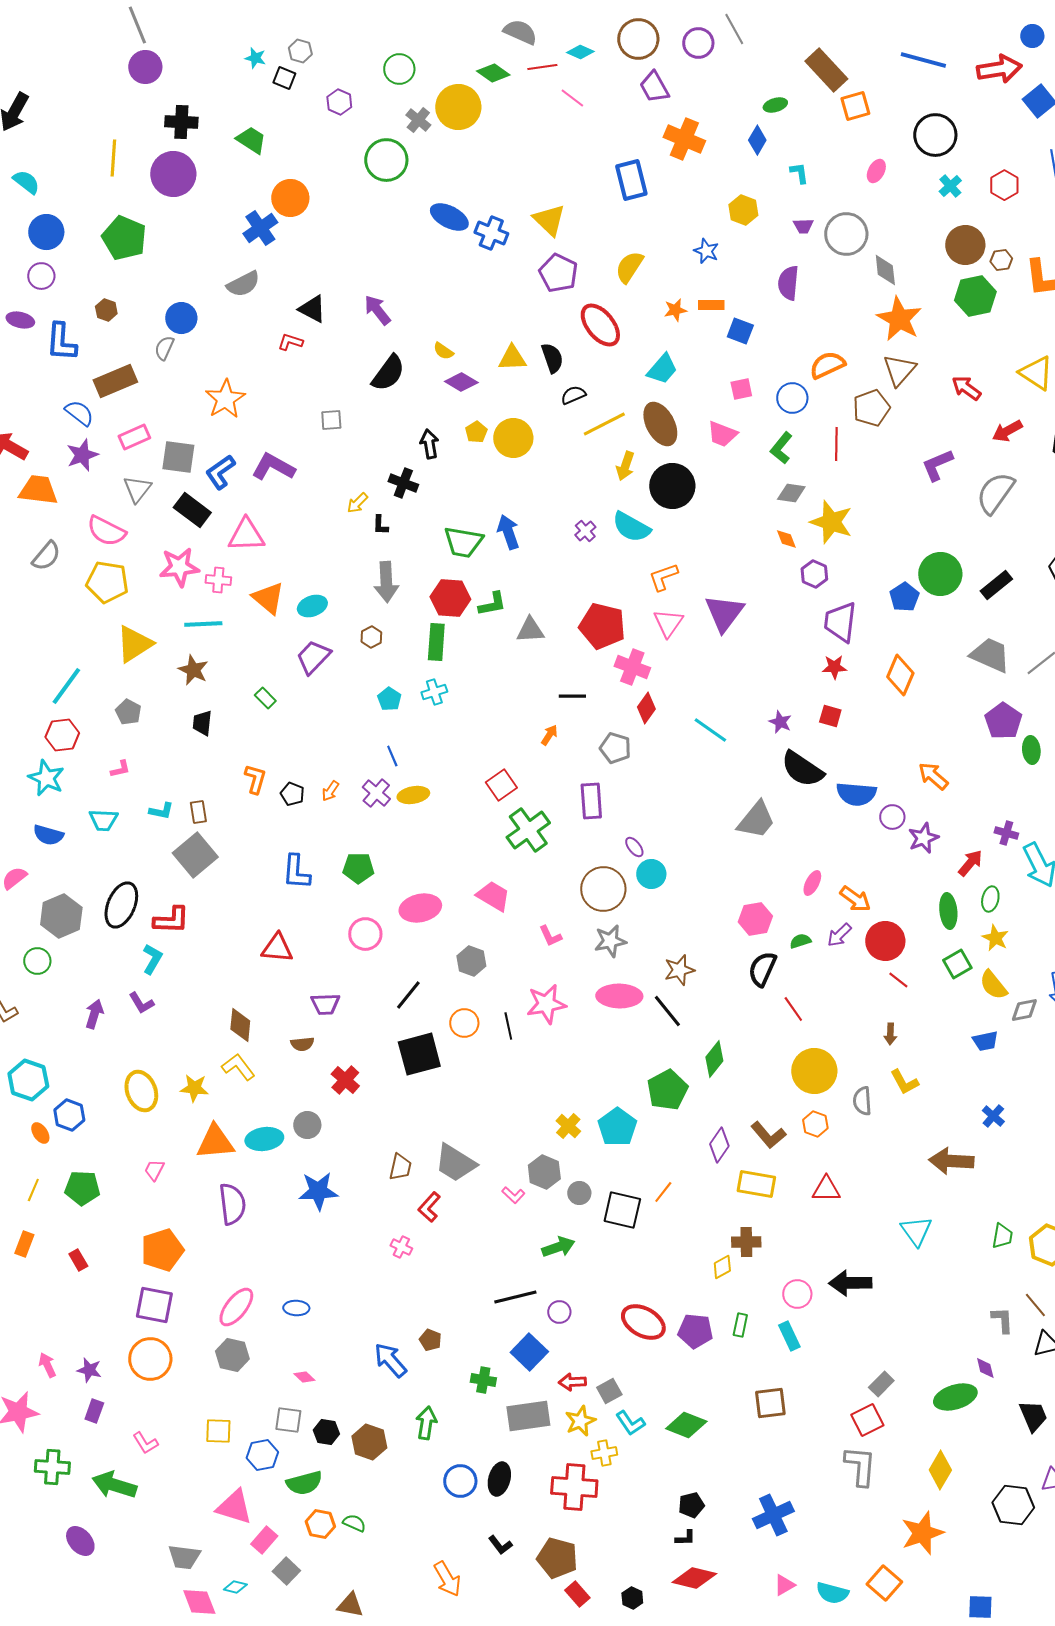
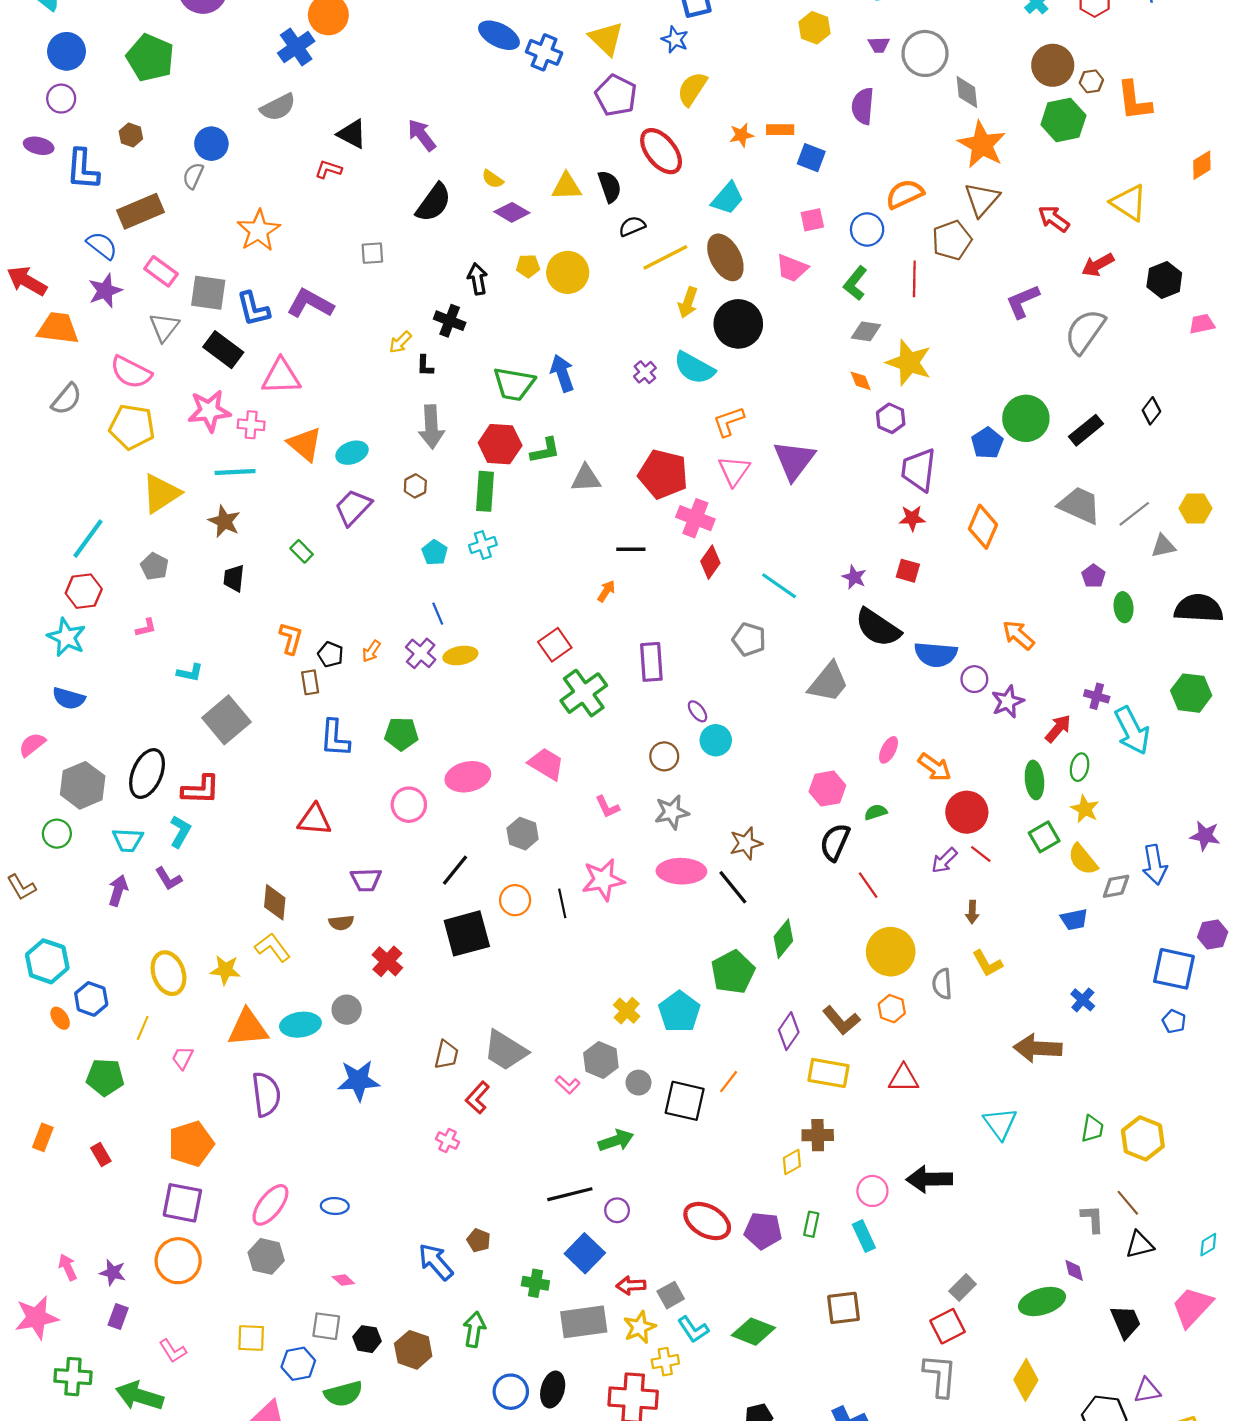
blue star: (706, 251) -> (675, 40), moved
yellow pentagon: (476, 432) -> (528, 266), turned 30
pink rectangle: (134, 437) -> (161, 271), turned 60
blue L-shape: (220, 472) -> (253, 309), turned -69
purple pentagon: (1003, 721) -> (1093, 576), size x0.6
gray pentagon: (615, 748) -> (749, 639), moved
brown rectangle: (198, 812) -> (310, 682), moved
cyan trapezoid: (103, 820) -> (128, 840), moved
brown circle: (603, 889) -> (664, 756), size x0.6
purple arrow: (839, 935) -> (944, 860), moved
yellow line: (33, 1190) -> (143, 1028), moved

